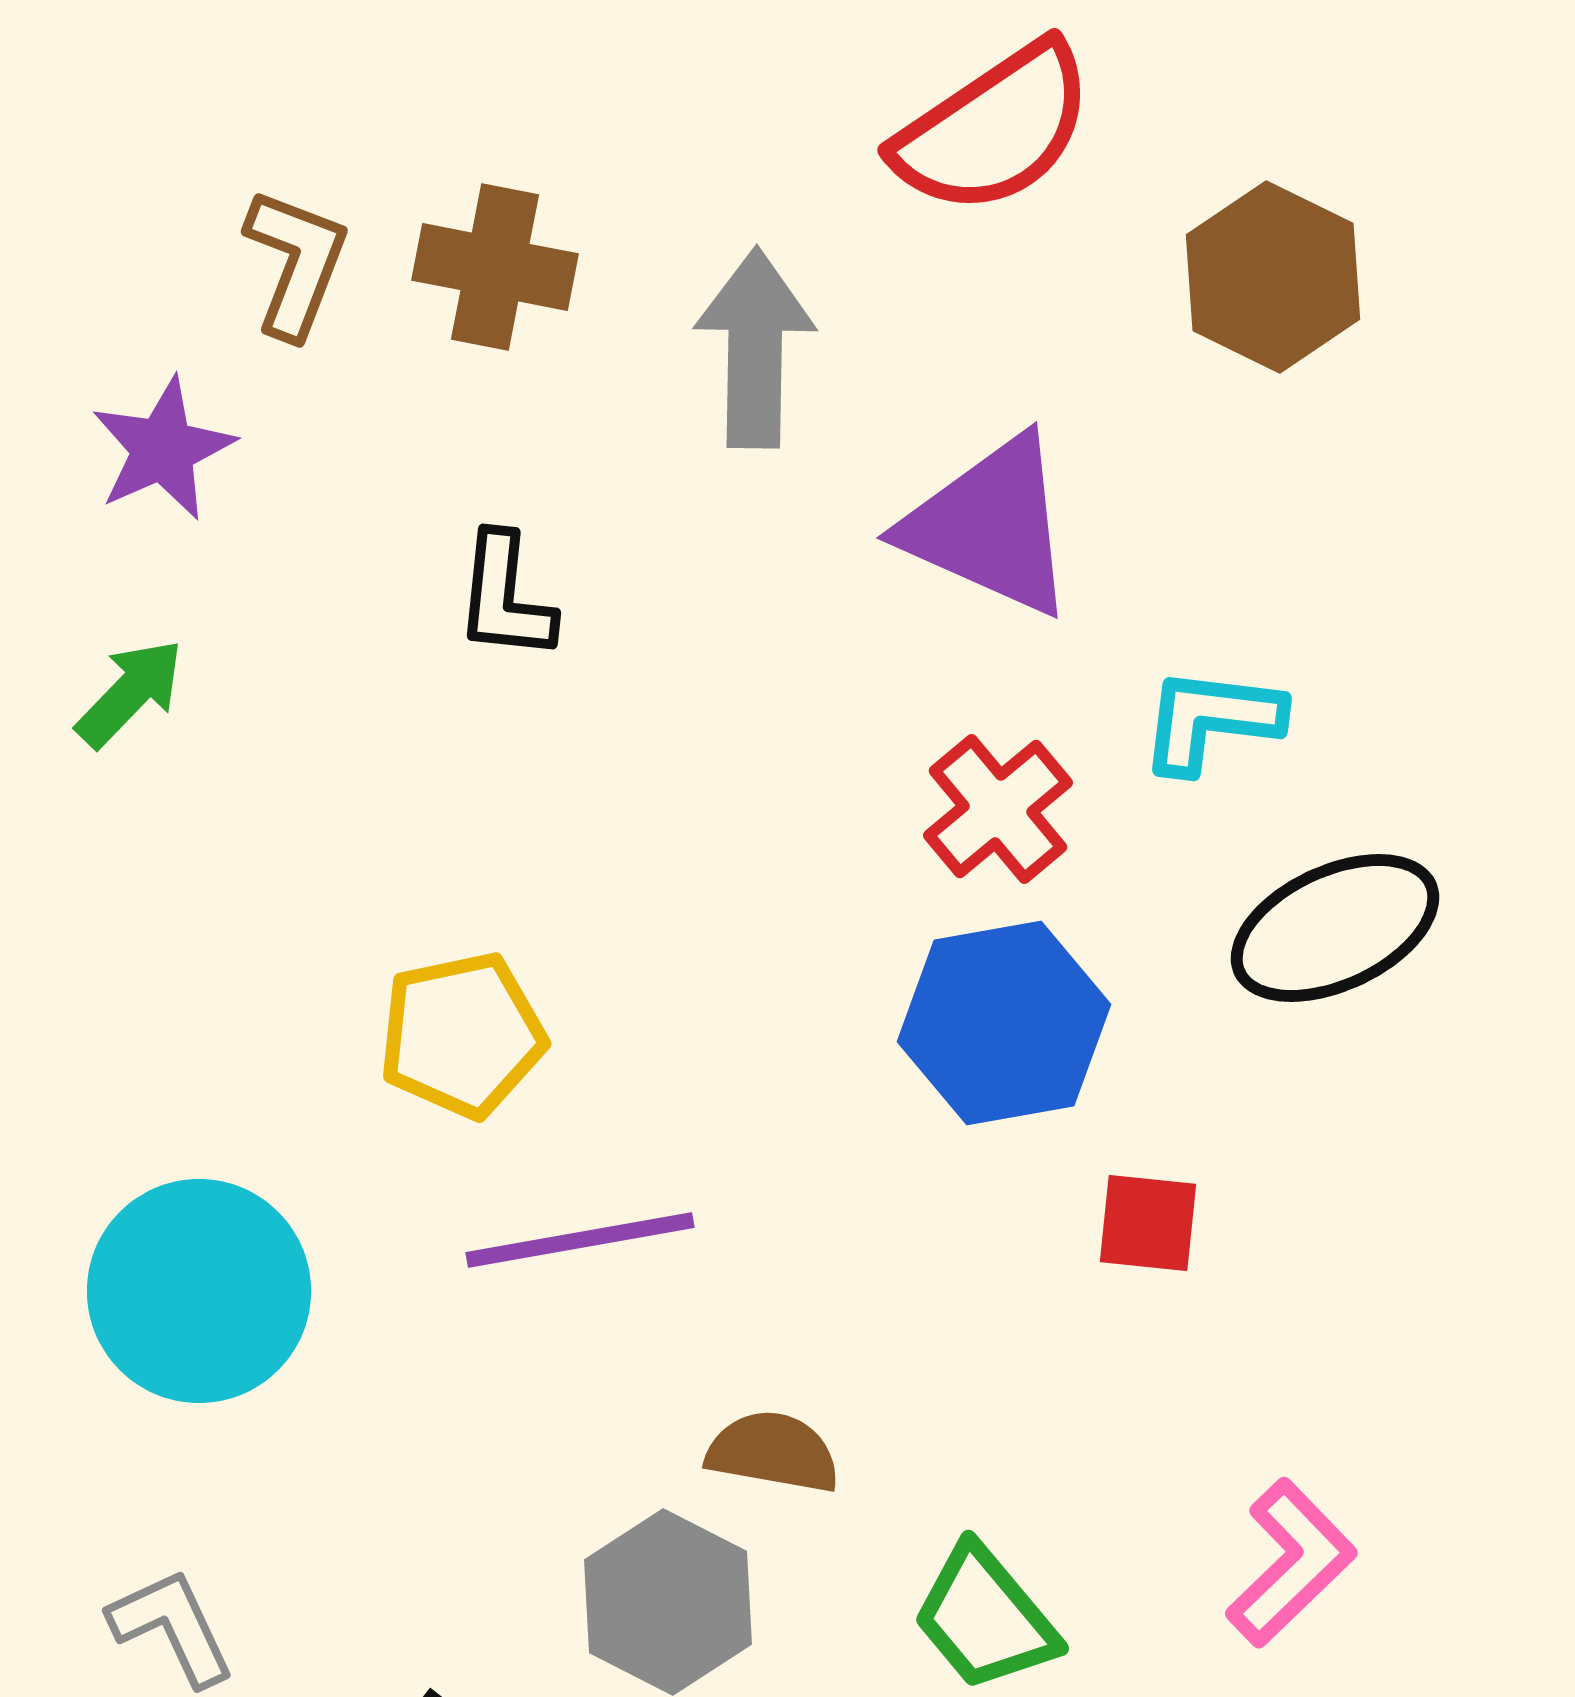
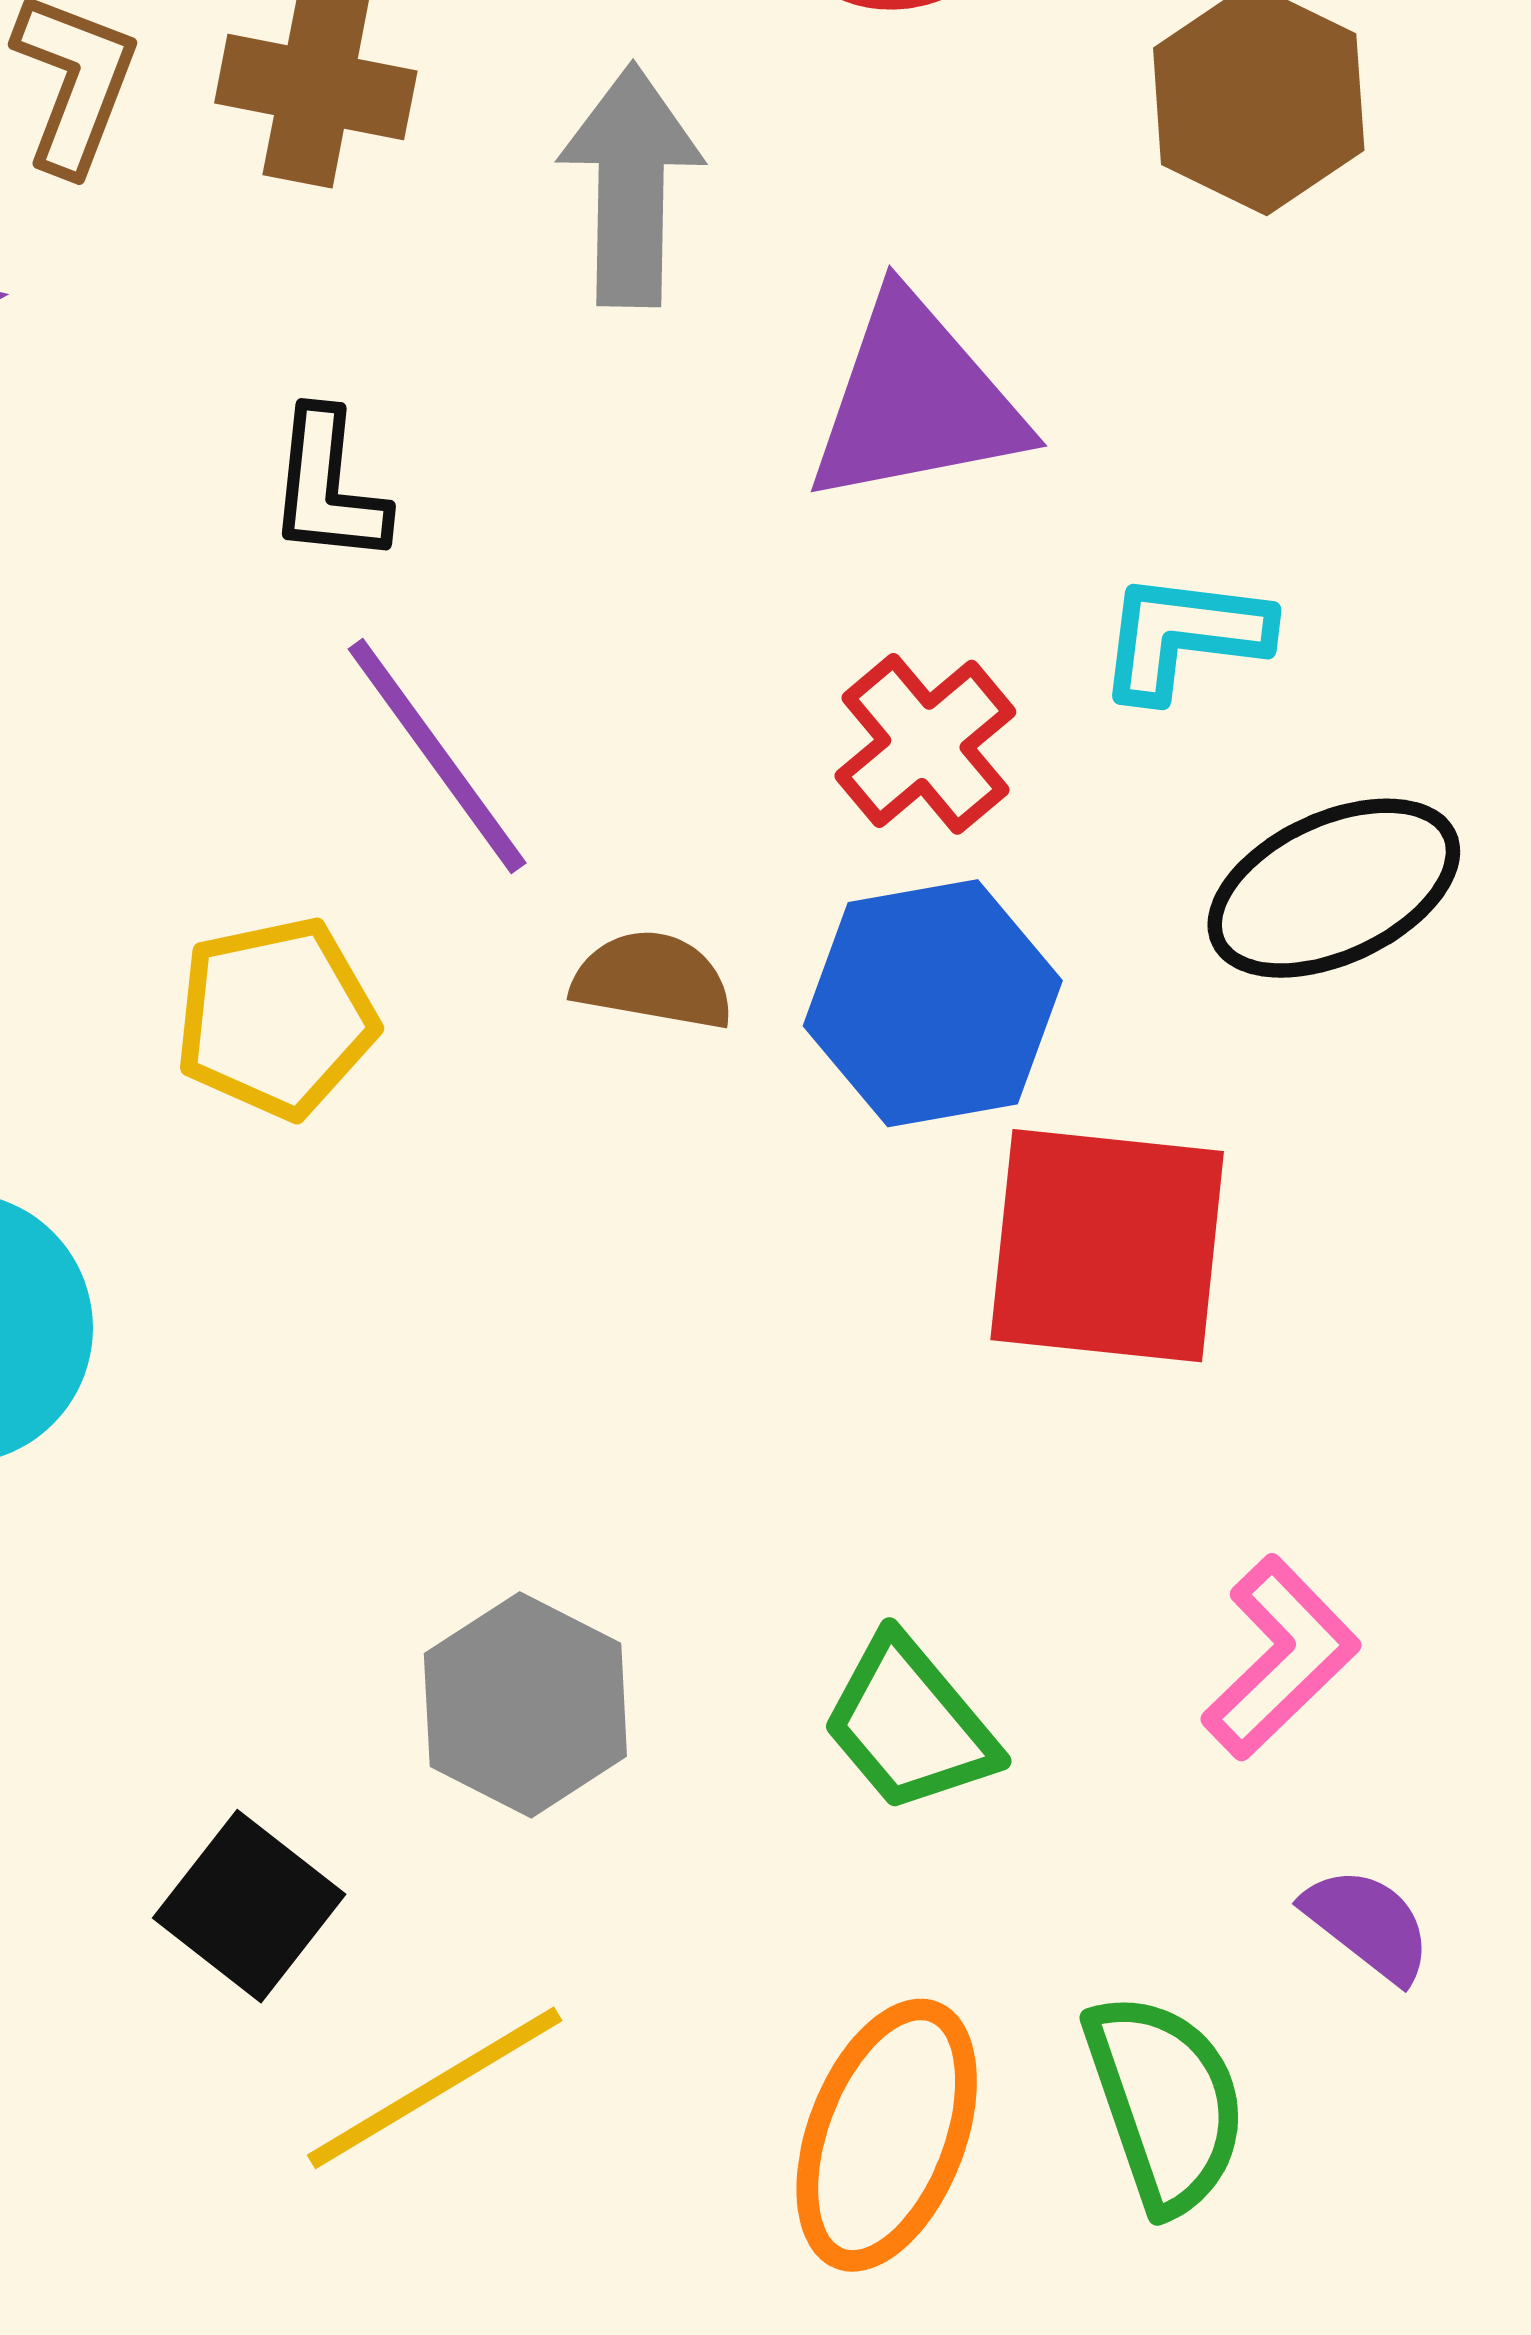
purple triangle: (990, 526) -> (916, 401), turned -35
red square: (1148, 1223) -> (1107, 1246), size x2.0
purple line: (580, 1240) -> (437, 756), moved, turned 64
brown semicircle: (773, 1452) -> (653, 980), moved

